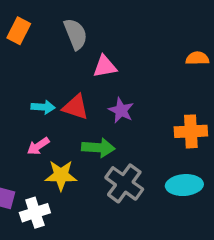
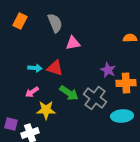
purple star: (121, 110) -> (108, 70), moved
green arrow: (98, 148) -> (69, 93), turned 30
gray cross: (124, 183) -> (95, 98), moved

